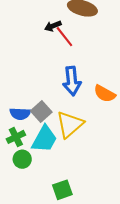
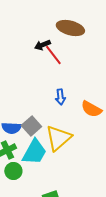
blue arrow: (72, 81) -> (60, 97), size x0.6

